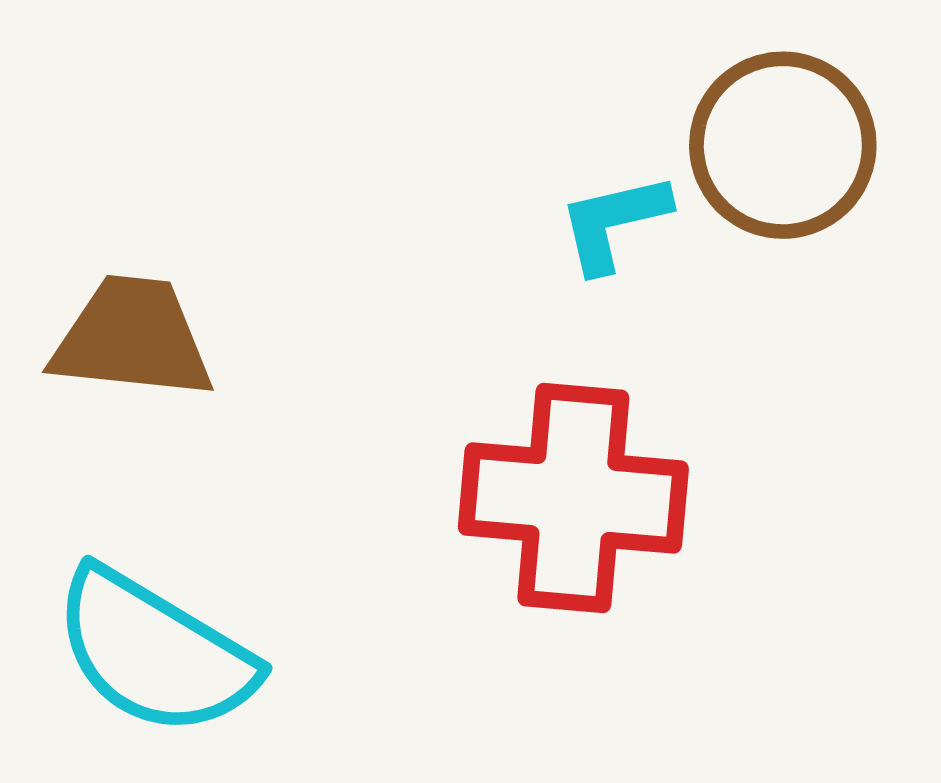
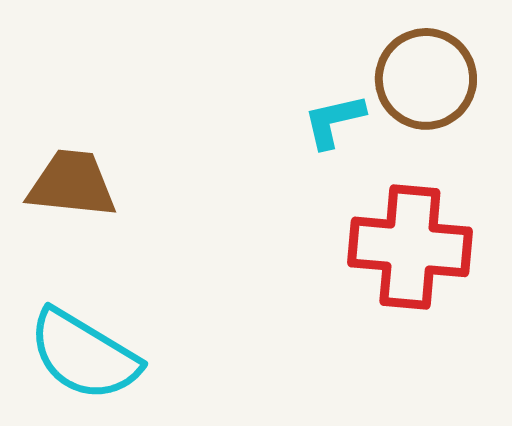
red cross: (573, 498) -> (410, 247), moved

